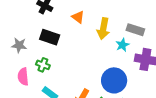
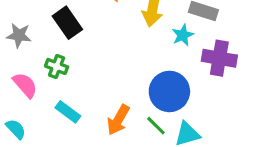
black rectangle: (50, 37) -> (67, 23), turned 36
pink semicircle: (23, 77) -> (25, 85), turned 144

